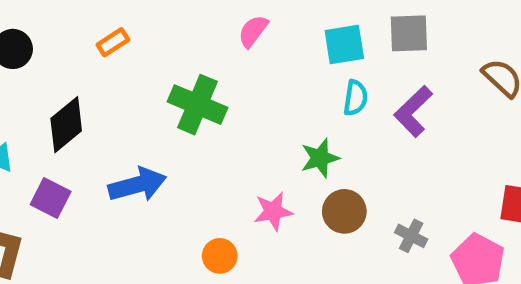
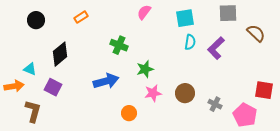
gray square: (409, 33) -> (228, 13), moved
green cross: (197, 105) -> (119, 45), size x0.7
green star: (320, 158) -> (145, 69), moved
blue arrow: (137, 185) -> (106, 81), moved

